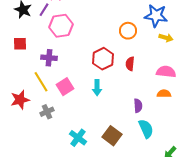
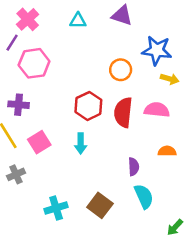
red semicircle: (130, 64) -> (123, 112), size x1.6
pink semicircle: (166, 72) -> (157, 110), moved
cyan cross: (78, 138) -> (56, 208), turned 36

